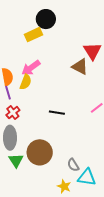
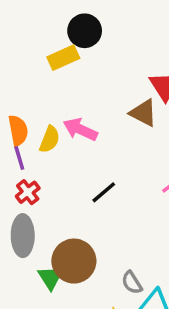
pink arrow: (31, 68) -> (80, 129), moved, turned 60
black line: (57, 113) -> (104, 192), turned -49
green triangle: (16, 160) -> (50, 278), moved

